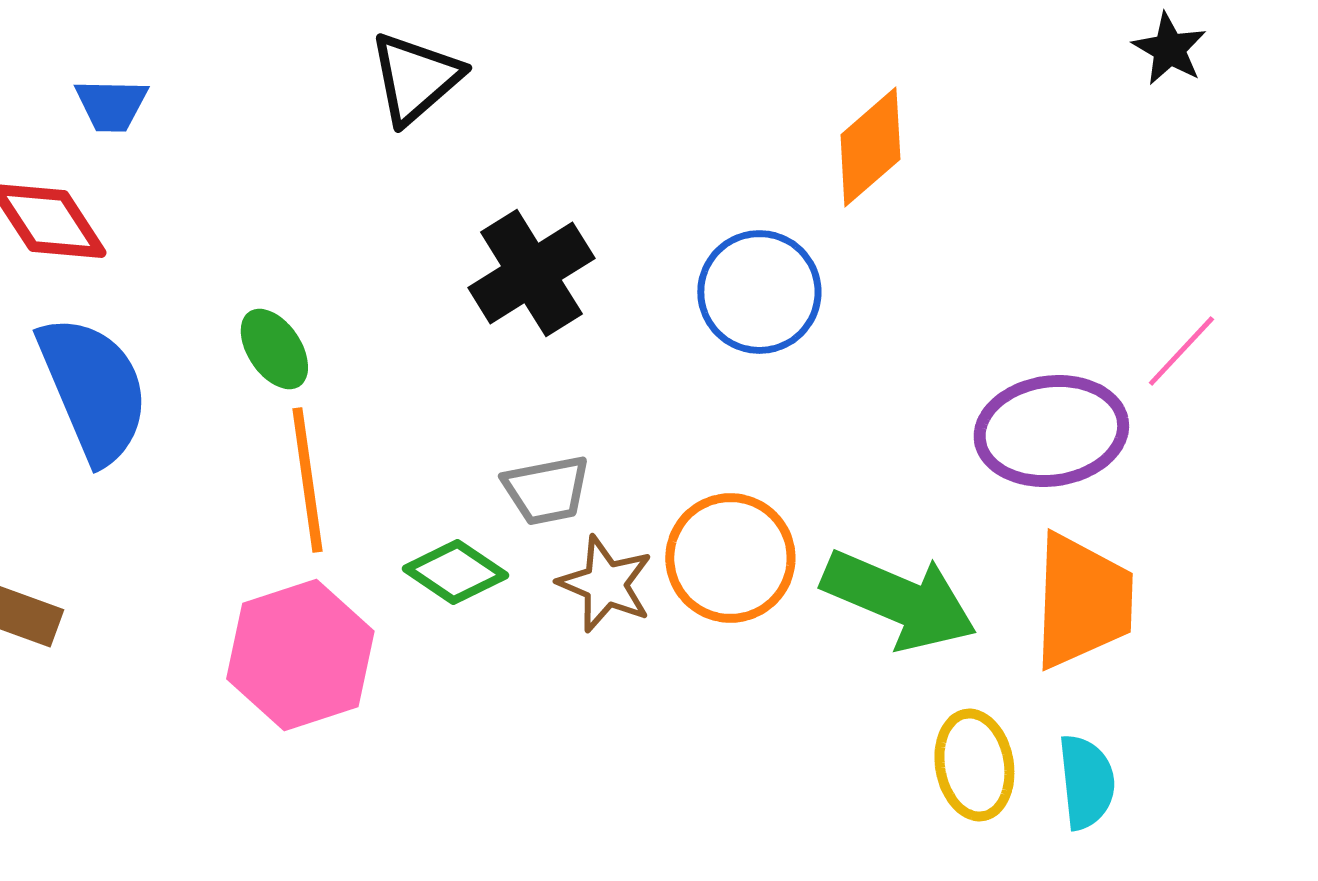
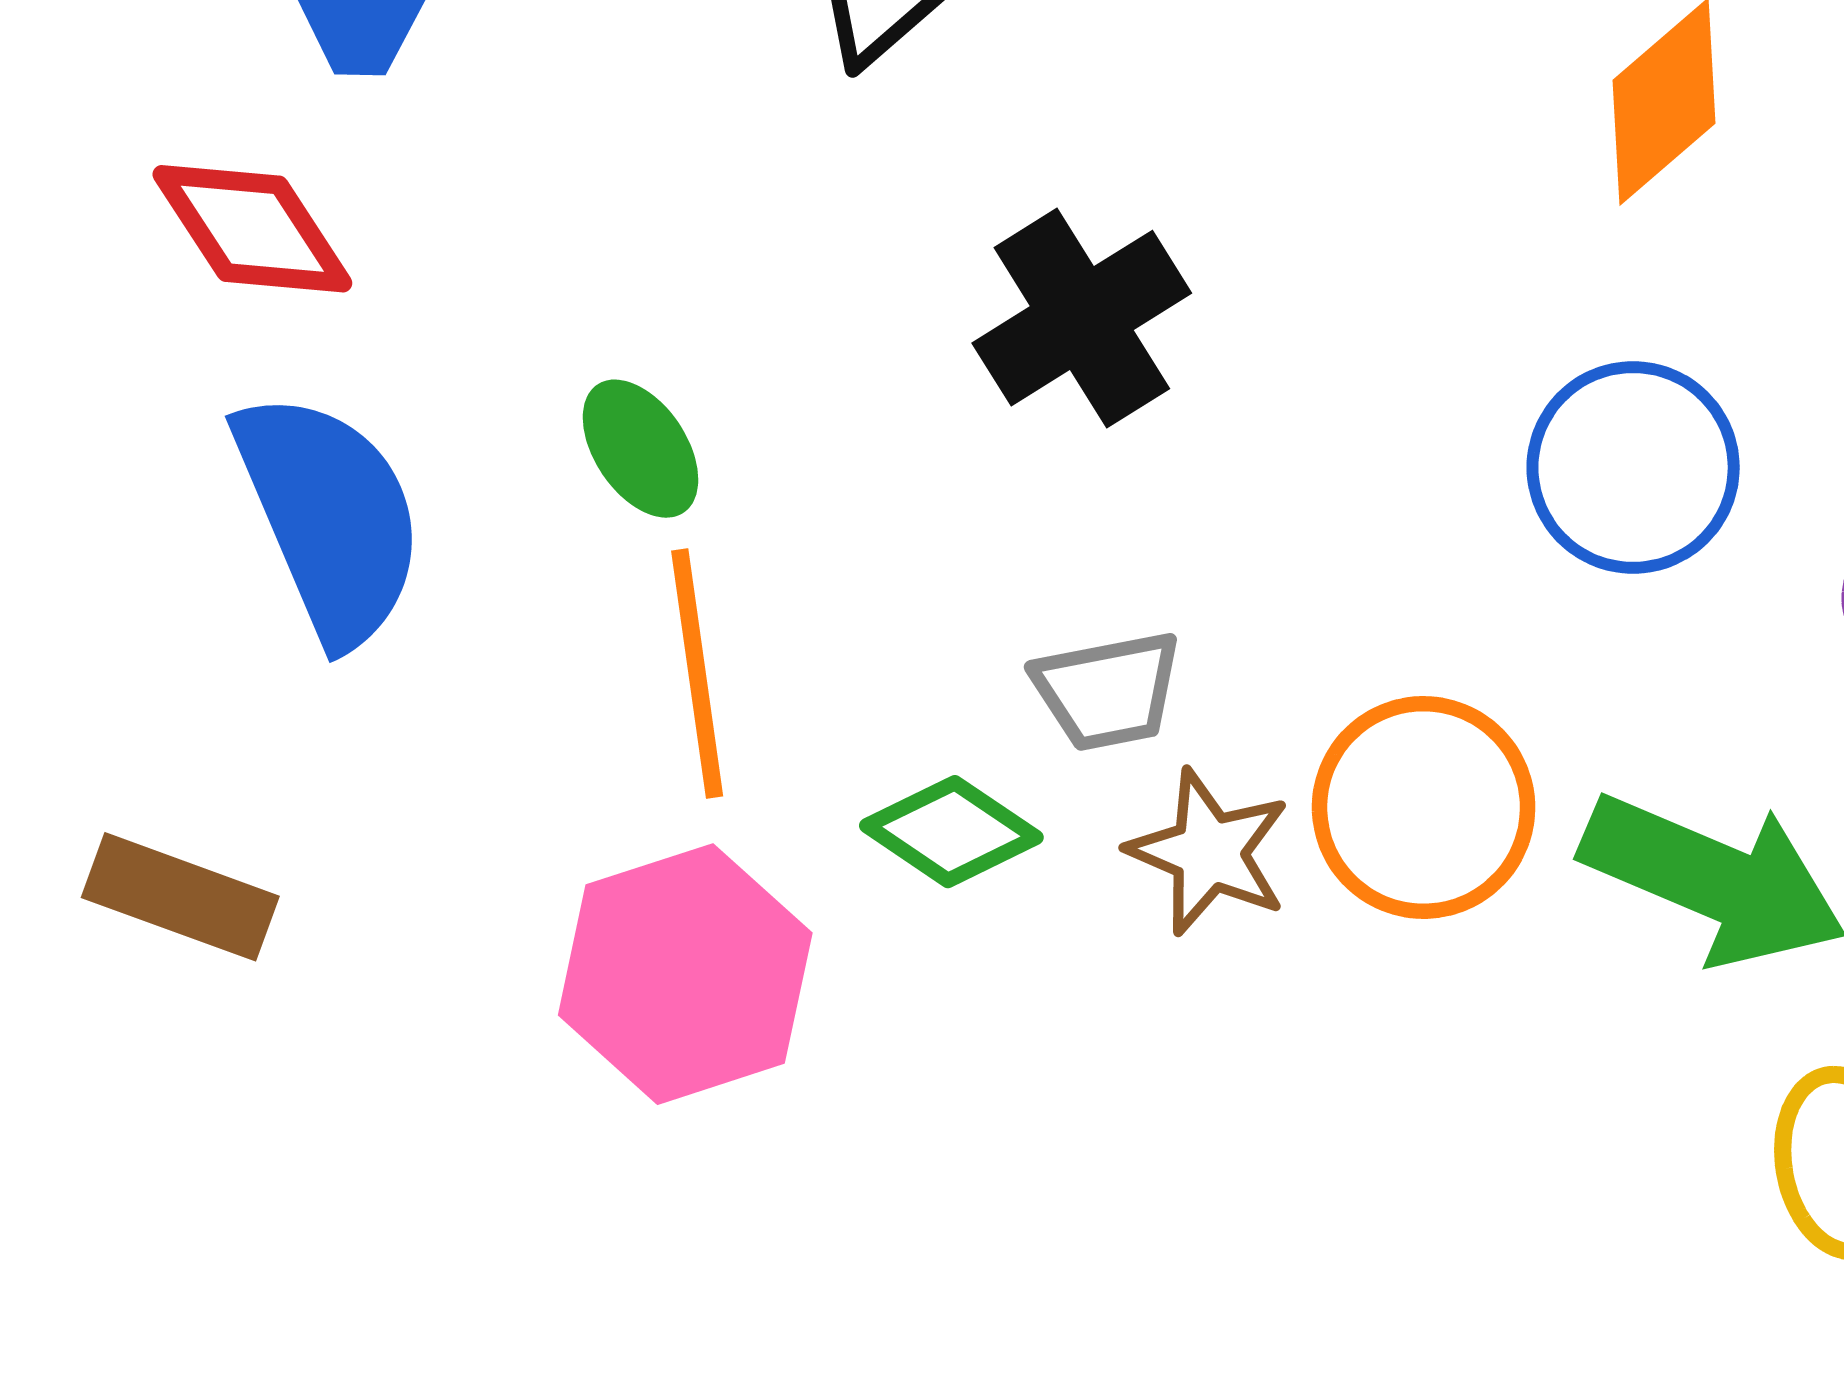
blue circle: (759, 292) -> (1633, 467), moved

